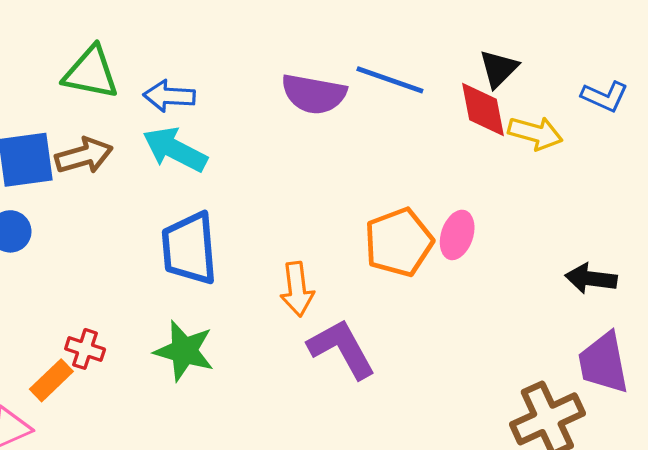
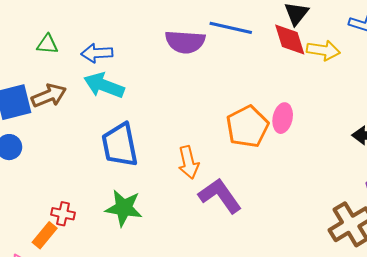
green triangle: (91, 73) -> (47, 44), size x0.6

